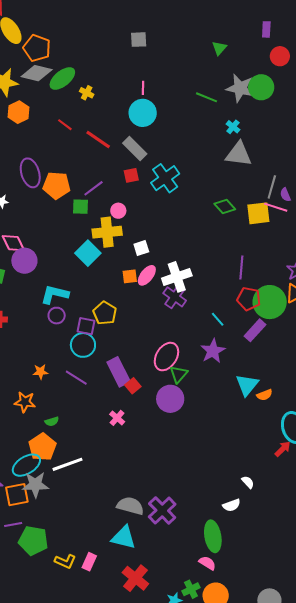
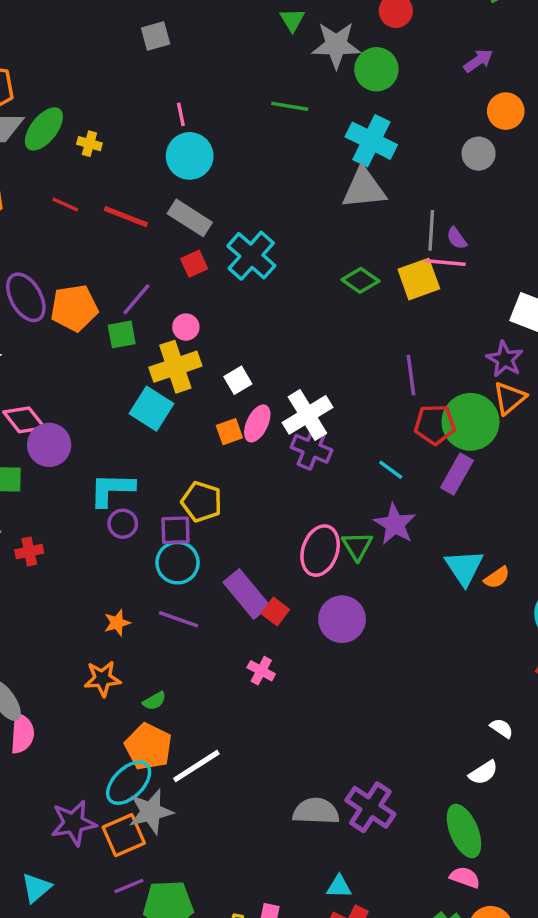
gray star: (240, 88) -> (336, 45), moved
cyan cross: (233, 127) -> (371, 141), moved, size x2.0
green triangle: (179, 374) -> (357, 546), moved
cyan triangle: (124, 537) -> (339, 887), moved, size x0.6

